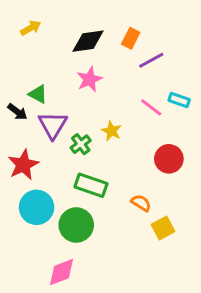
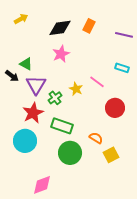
purple line: (151, 60) -> (124, 35), moved, turned 42
pink line: (151, 107) -> (97, 82), moved
red star: (23, 165) -> (33, 113), moved
green circle: (76, 225) -> (70, 153), moved

